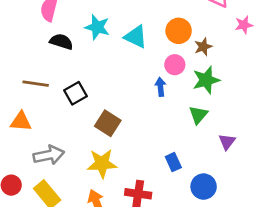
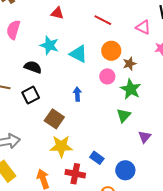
black semicircle: (61, 42) -> (33, 67), moved
green star: (206, 80) -> (131, 89), turned -30
blue arrow: (161, 87) -> (77, 94), moved
blue rectangle: (173, 162) -> (97, 158), moved, turned -32
yellow star: (102, 163) -> (61, 146), moved

